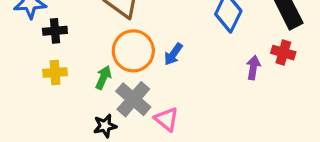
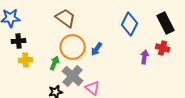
black cross: (55, 31) -> (19, 41), moved

